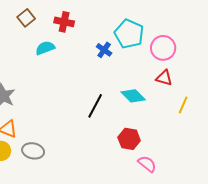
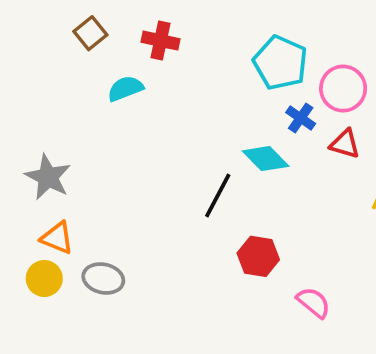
blue cross: (104, 50) -> (301, 118), moved
cyan diamond: (133, 96) -> (266, 159), moved
red hexagon: (129, 139) -> (258, 256), moved

